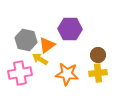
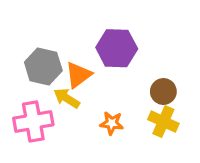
yellow cross: (98, 73) -> (163, 122), turned 30
orange star: (67, 74) -> (112, 123), size x0.6

